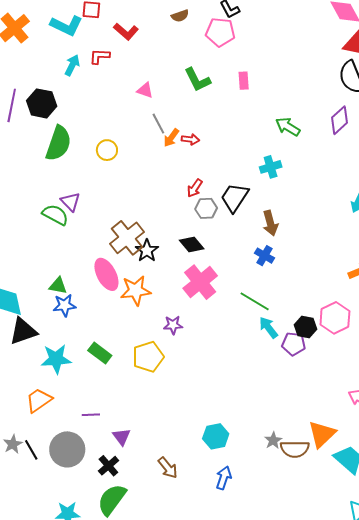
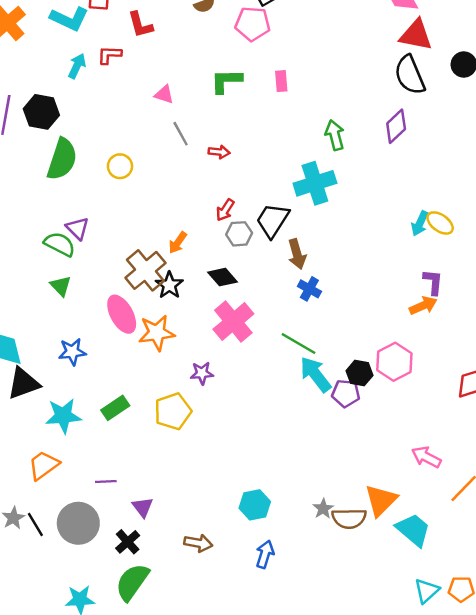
red L-shape: (126, 32) -> (140, 25), turned 35
green L-shape: (197, 80) -> (226, 81), turned 116
green arrow: (288, 127) -> (335, 135), turned 45
orange arrow: (171, 138) -> (178, 243), moved
cyan cross: (271, 167) -> (315, 183), size x1.6
brown arrow: (270, 223) -> (297, 254), moved
green triangle: (58, 286) -> (61, 286), moved, turned 36
cyan arrow: (268, 327) -> (315, 374), size x1.4
green rectangle: (100, 353) -> (115, 408), turned -70
brown arrow: (168, 468) -> (198, 543), turned -40

